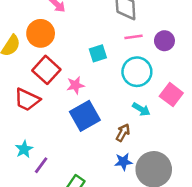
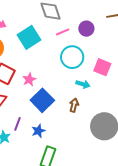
cyan square: (98, 53) -> (29, 37), moved, size x1.6
blue star: (123, 162) -> (38, 131), moved
purple line: (41, 165) -> (18, 124), moved

